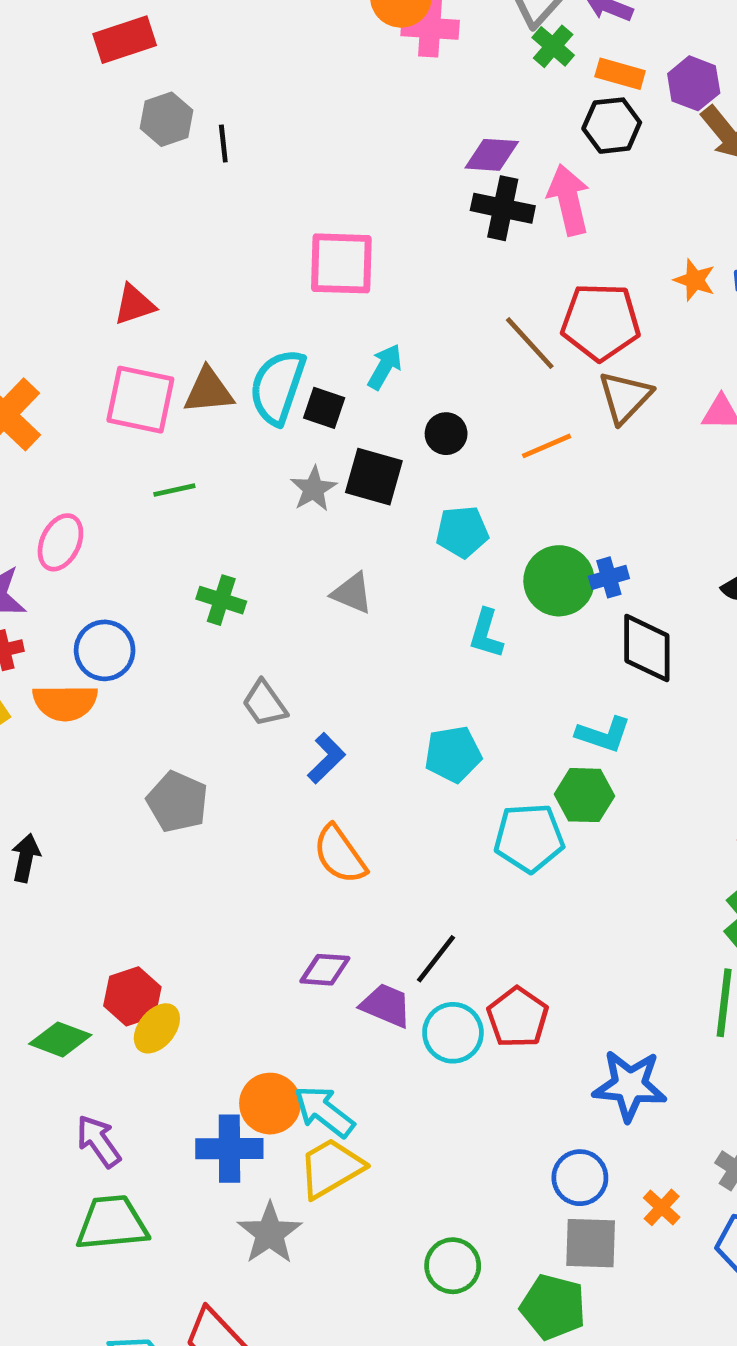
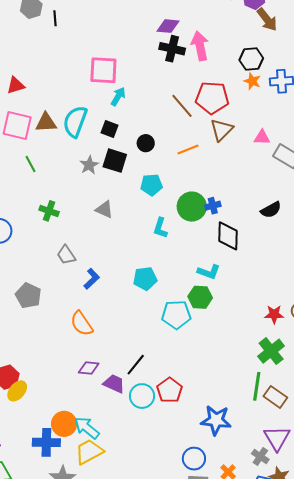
black hexagon: (612, 126) -> (251, 59), moved
cyan arrow: (385, 367) -> (118, 96), moved
black square: (324, 408) -> (109, 129), moved
green line: (174, 490) -> (30, 164), turned 72
orange semicircle: (340, 854) -> (82, 324), moved

